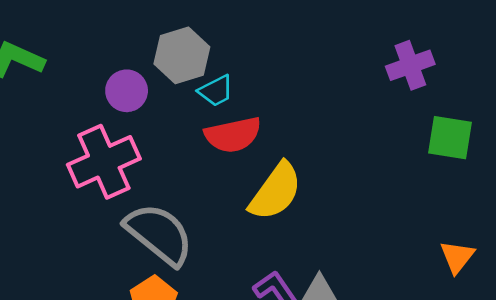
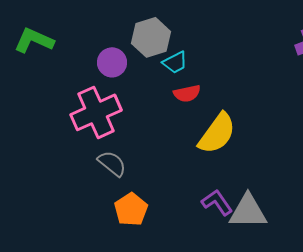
red semicircle: (233, 135) -> (187, 93), size x0.7
gray semicircle: (159, 234) -> (112, 163), moved, size x0.6

